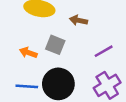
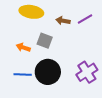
purple line: (104, 51) -> (85, 19), moved

